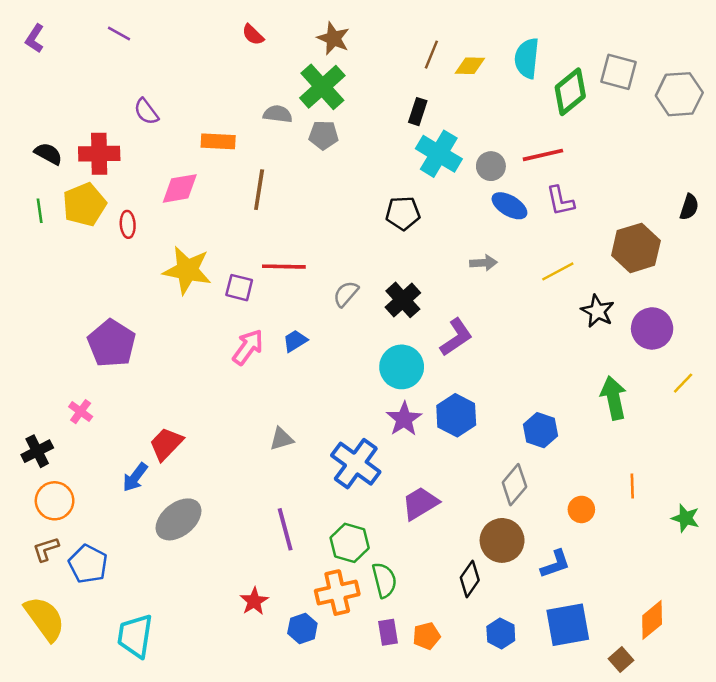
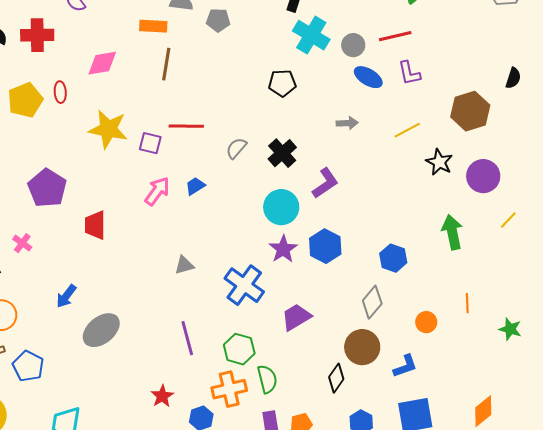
orange rectangle: (218, 141) -> (153, 26), moved
yellow pentagon: (84, 205) -> (25, 100), moved
red trapezoid: (166, 444) -> (95, 225), moved, turned -44

